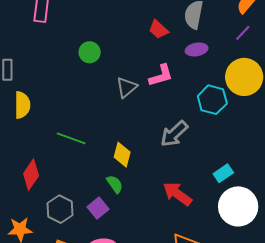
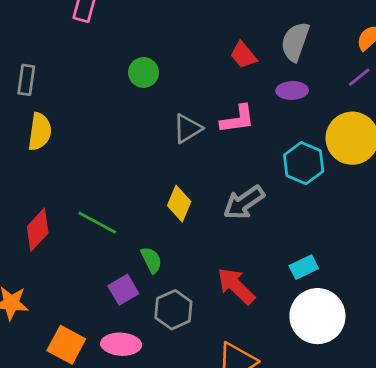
green line: (71, 138) -> (97, 223), moved
yellow diamond: (122, 155) -> (179, 204), moved
gray hexagon: (60, 209) -> (173, 310), moved

